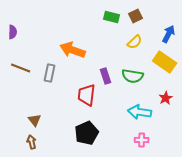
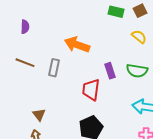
purple semicircle: (13, 32) -> (25, 27), moved
yellow semicircle: (135, 42) -> (139, 37), turned -98

